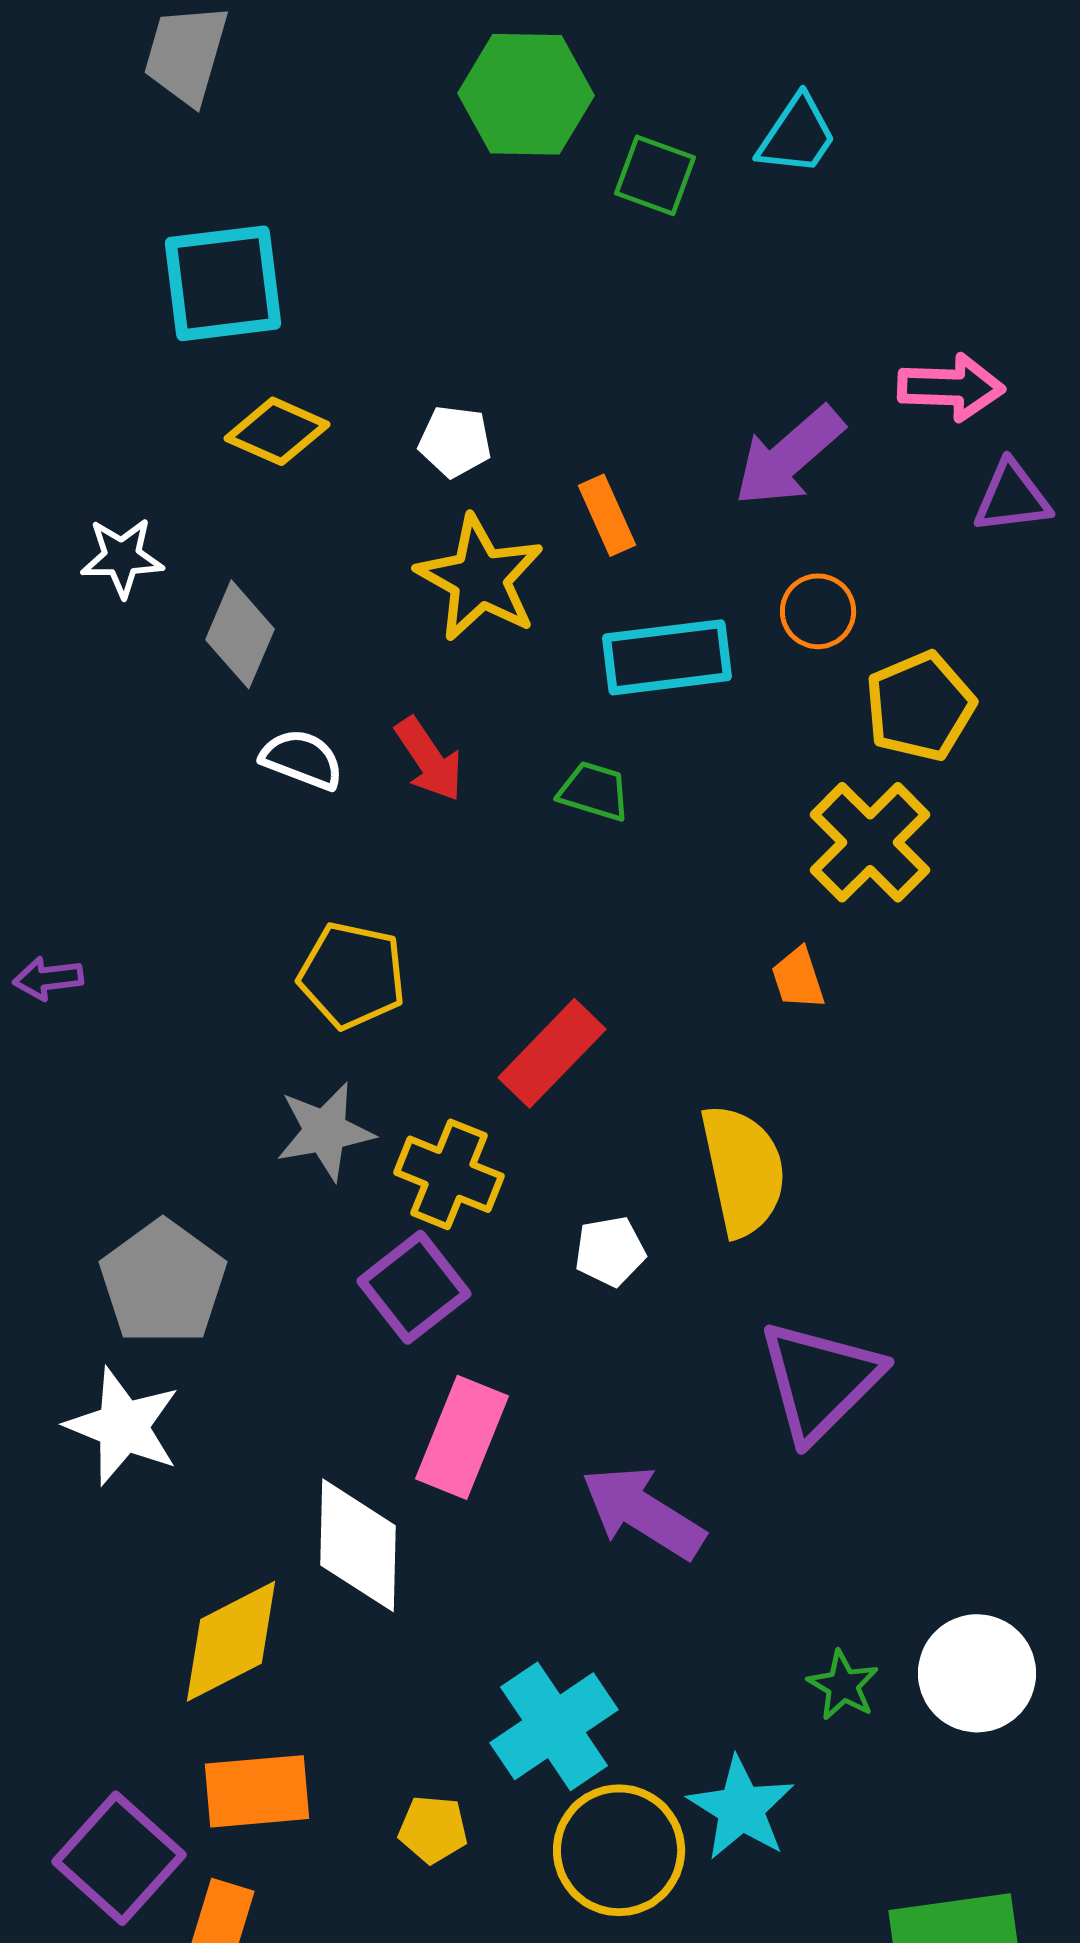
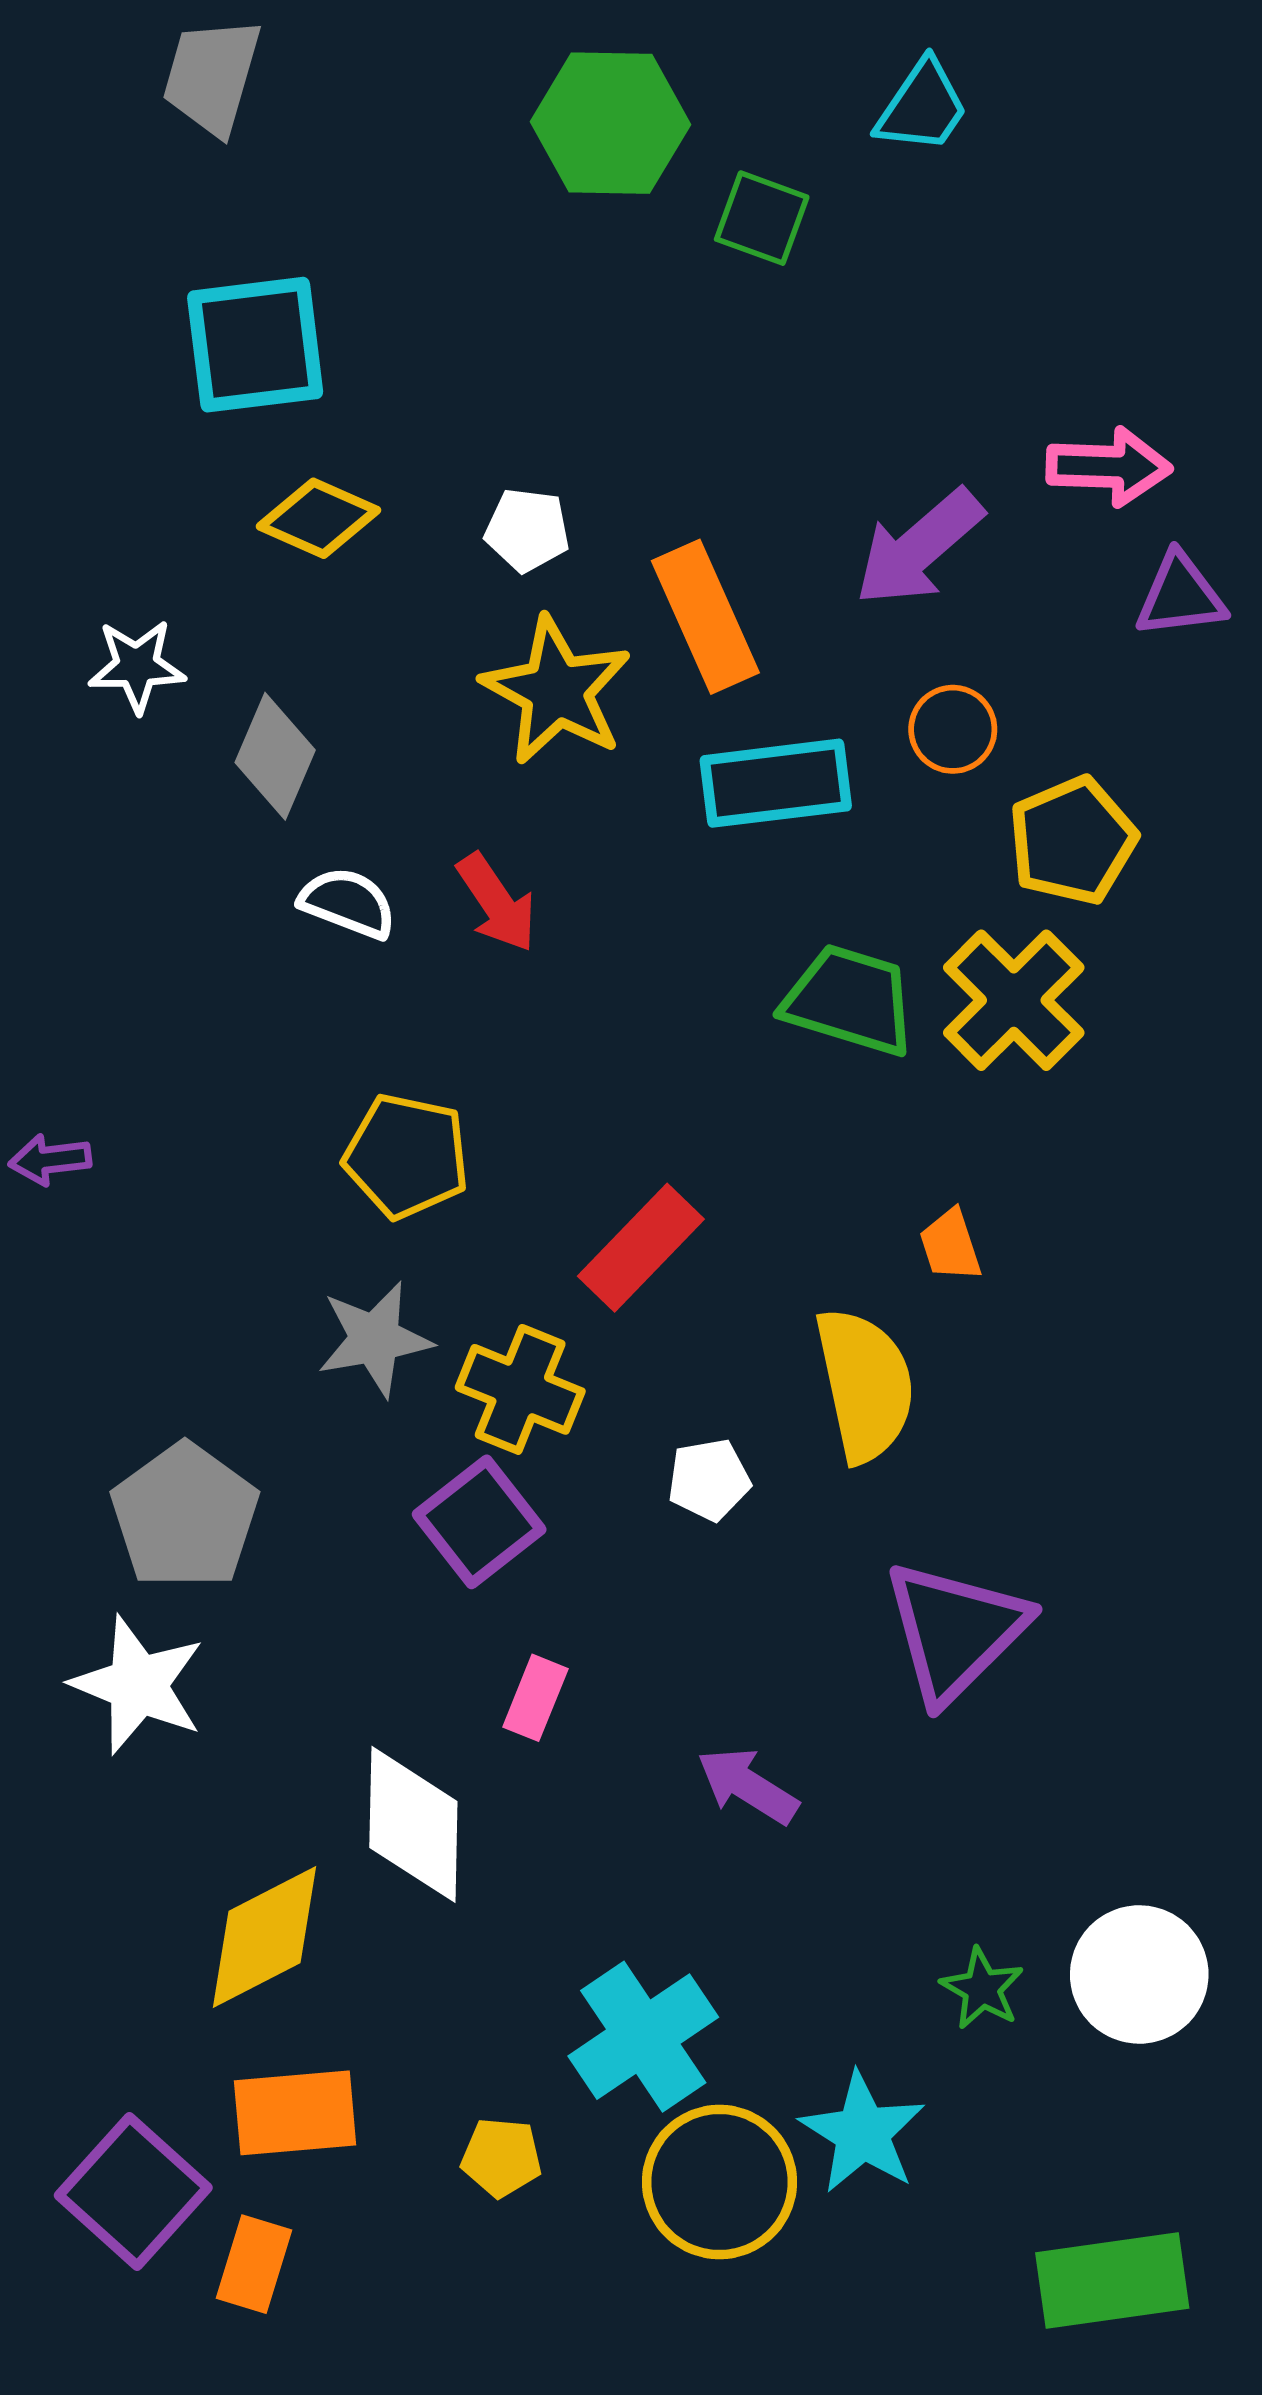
cyan trapezoid: (797, 135) -> (922, 107), moved
orange rectangle: (607, 515) -> (705, 617), size x1.6
green trapezoid: (594, 791) -> (850, 1000), moved, size x1.6
orange trapezoid: (798, 978) -> (950, 1245), moved
pink rectangle: (462, 1437) -> (535, 1698), size x0.6
purple arrow: (643, 1512) -> (748, 1786), size x0.7

